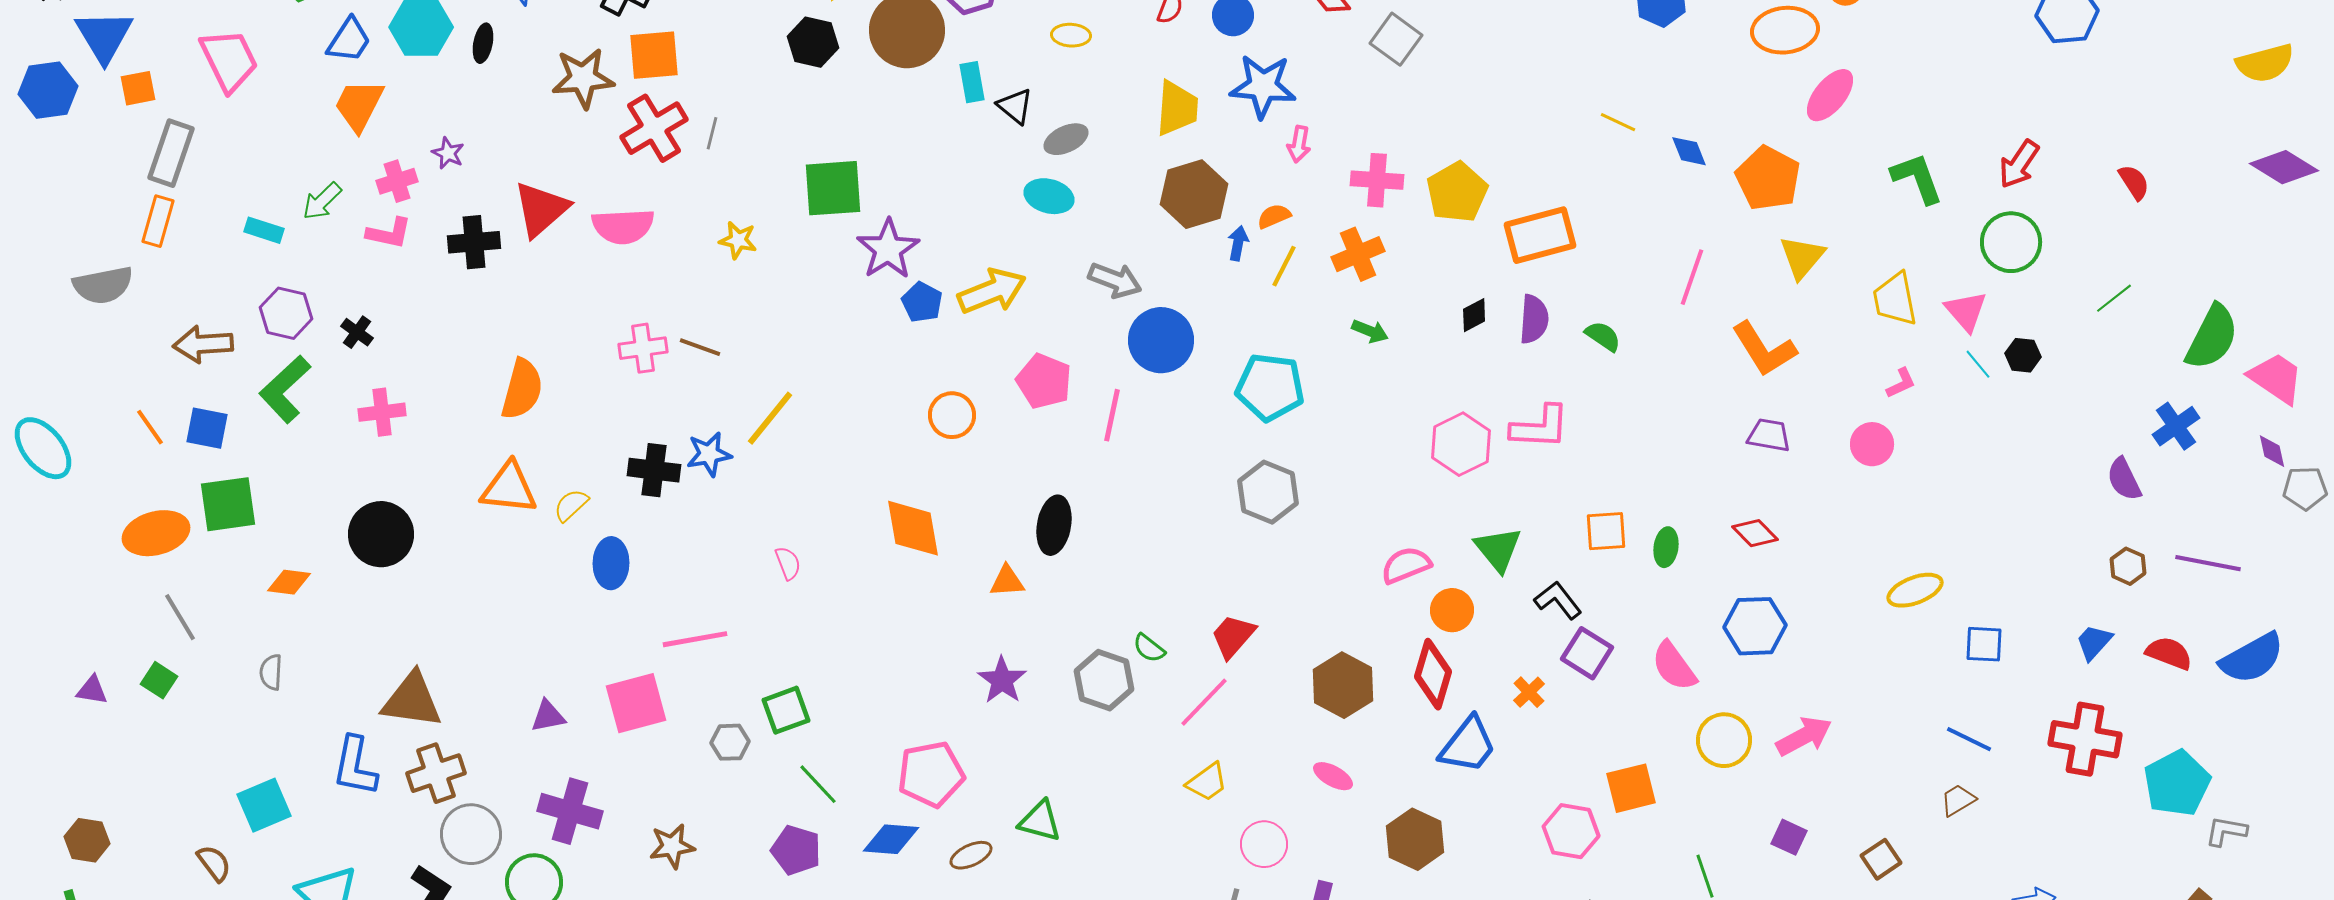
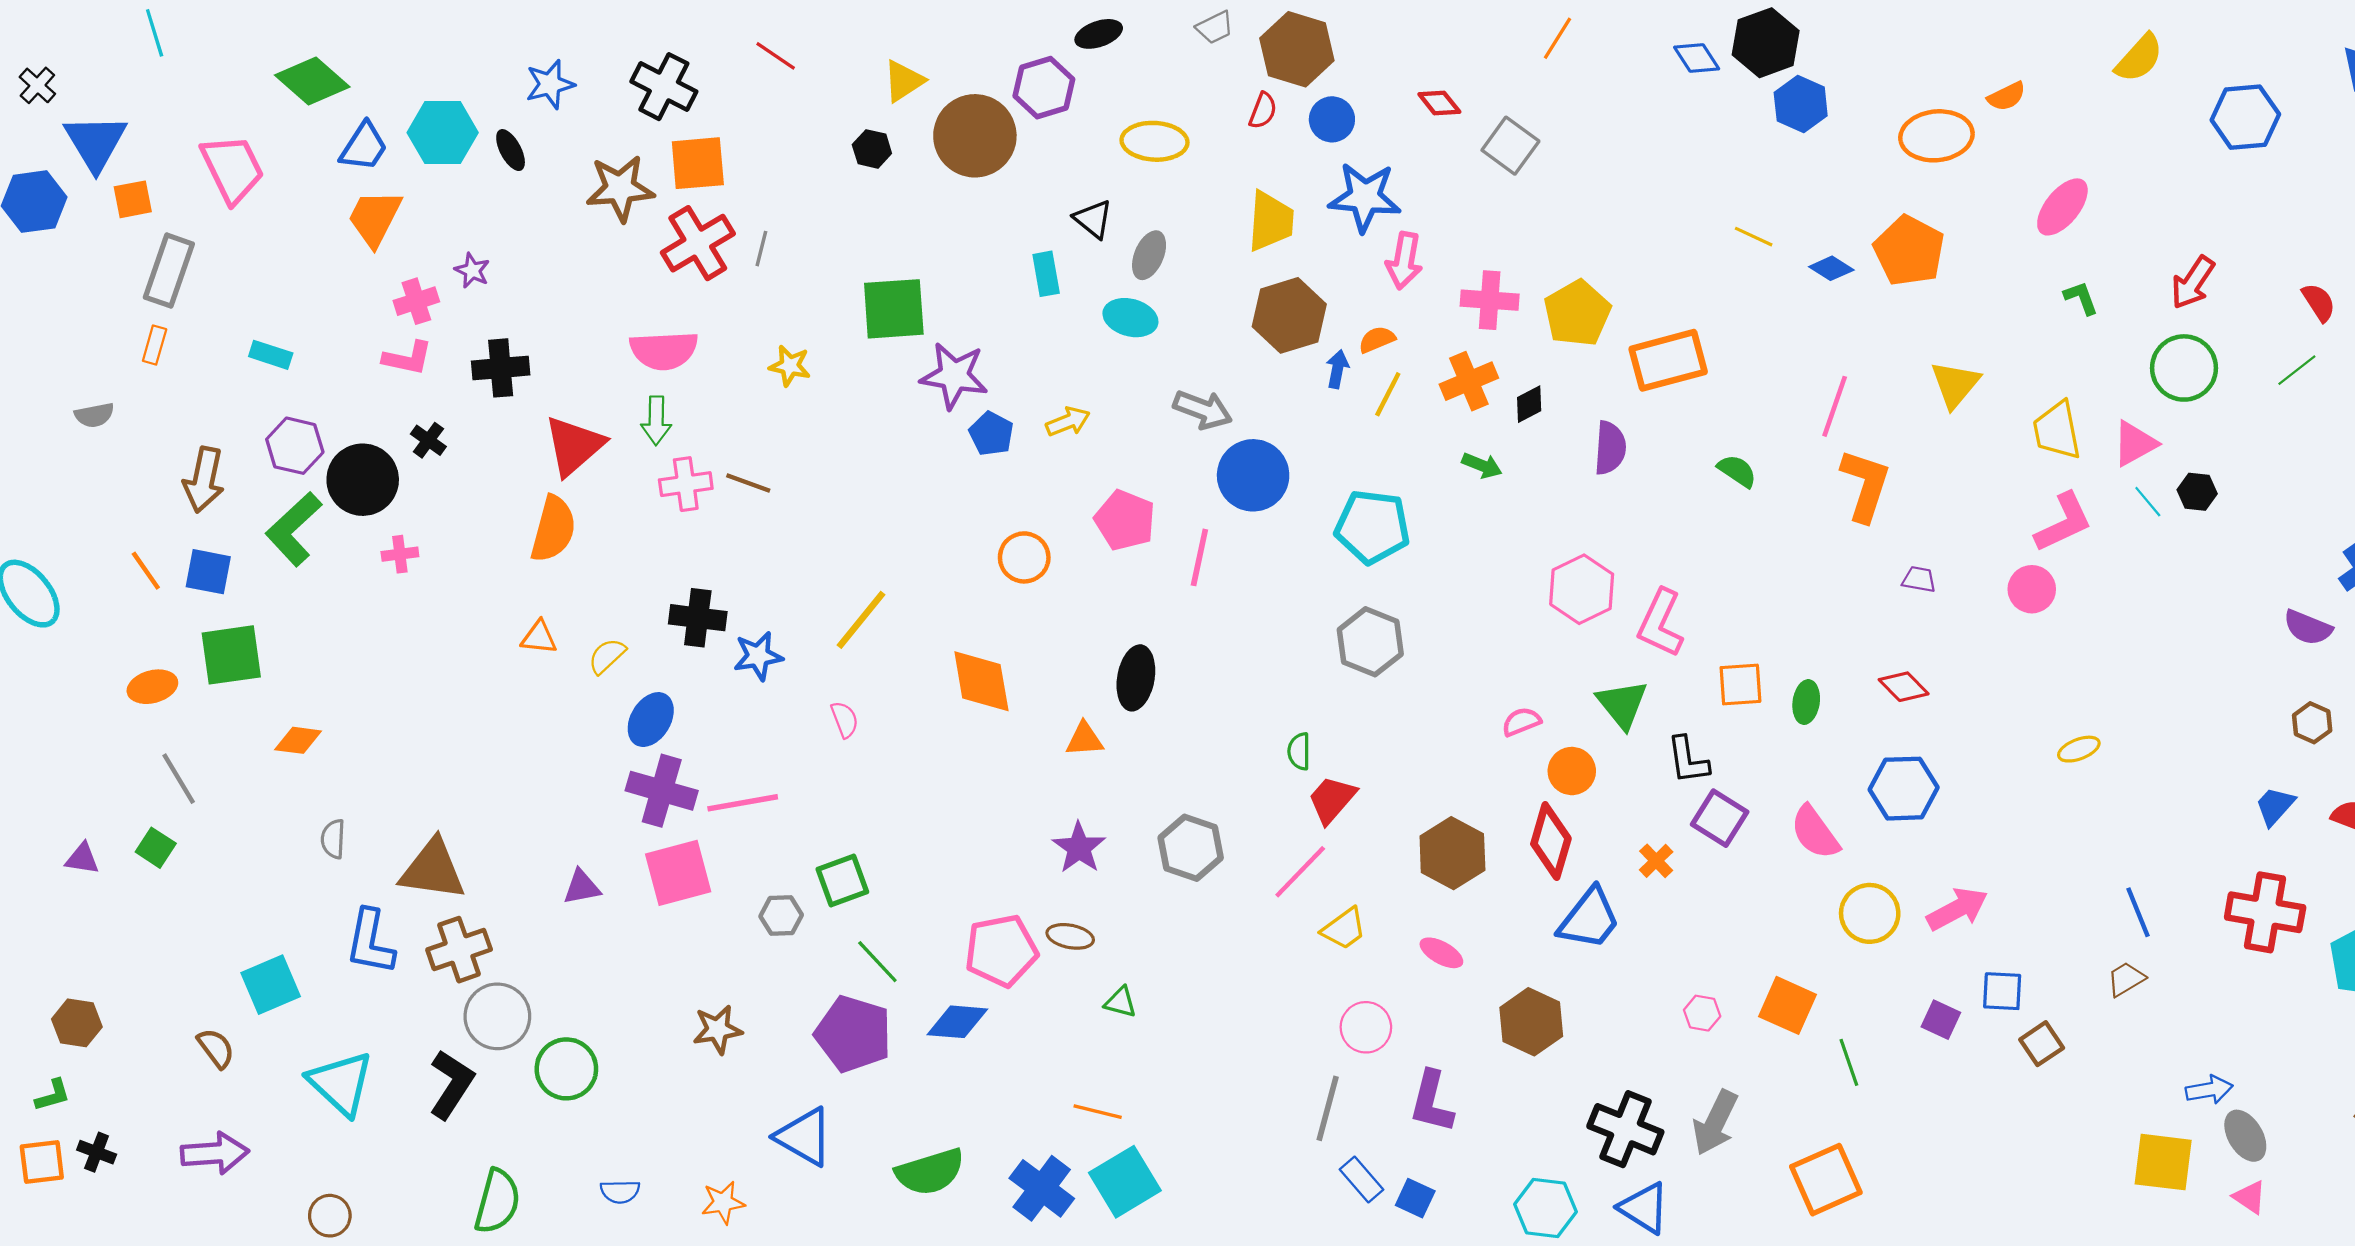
yellow ellipse: (1071, 35) -> (1155, 141), size x1.5
black hexagon: (813, 42) -> (872, 149), size x0.7
black ellipse: (483, 43) -> (511, 150), turned -39
cyan rectangle: (972, 82) -> (1046, 274), moved
pink ellipse: (1830, 95) -> (2062, 207), moved
gray ellipse: (1066, 139) -> (1149, 255), turned -42
pink arrow: (1299, 144) -> (1404, 261), size x1.4
blue diamond: (1689, 151) -> (1831, 268), turned -36
orange pentagon: (1768, 178) -> (1909, 251), moved
green L-shape: (1917, 178) -> (2081, 298), size x0.6
green arrow: (322, 201) -> (656, 421), moved, turned -45
red triangle: (541, 209) -> (574, 446), moved
orange rectangle: (158, 221) -> (155, 345), size x0.7
purple star: (888, 249) -> (954, 376), turned -30
gray semicircle: (103, 285) -> (94, 415), size x0.6
yellow arrow: (992, 291) -> (1068, 422), size x0.6
green line: (2114, 298) -> (2297, 370), moved
pink triangle: (1966, 311) -> (2135, 444), turned 42
black diamond: (1474, 315) -> (1529, 404), moved
purple semicircle: (1534, 319) -> (1610, 448), moved
black cross: (357, 332) -> (428, 440), moved
brown arrow: (203, 344) -> (204, 480), turned -74
orange L-shape: (1764, 349) -> (1865, 485), moved, turned -130
pink L-shape: (1901, 383) -> (2064, 522), size x1.8
pink cross: (382, 412) -> (400, 554), size x0.7
yellow line: (770, 418) -> (861, 620), moved
pink L-shape: (1540, 427) -> (1660, 623), moved, turned 112
purple trapezoid: (1769, 435) -> (1919, 579), size x0.7
blue star: (709, 454) -> (758, 656), moved
purple semicircle: (2124, 479) -> (2308, 628), turned -42
orange triangle: (509, 488) -> (539, 637), size x0.6
orange ellipse: (156, 533) -> (152, 687), size x0.7
black circle: (381, 534) -> (363, 480), moved
blue ellipse: (611, 563) -> (651, 720), turned 30
pink semicircle: (1406, 565) -> (1521, 722), size x0.7
yellow ellipse: (1915, 590) -> (2079, 749), size x0.7
black L-shape: (1558, 600) -> (1688, 760), turned -150
blue square: (1984, 644) -> (2002, 991), moved
green semicircle: (1149, 648) -> (1299, 751), moved, turned 52
gray semicircle: (271, 672) -> (333, 839), moved
blue line: (1969, 739) -> (2138, 912), turned 42
yellow trapezoid: (1207, 782) -> (1344, 929), moved
orange square: (1631, 788) -> (1788, 1005), moved, turned 38
purple cross: (570, 811) -> (662, 791), moved
green triangle: (1040, 821) -> (1121, 1002), size x0.7
pink hexagon: (1571, 831) -> (1702, 1013), size x0.6
purple pentagon: (796, 850) -> (853, 1034), size x1.4
brown ellipse: (971, 855) -> (1070, 936), moved, turned 36

